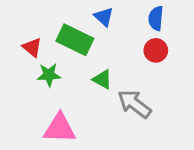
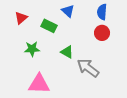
green rectangle: (75, 40) -> (49, 26), size x0.7
red triangle: (32, 47) -> (21, 18), moved, turned 40

